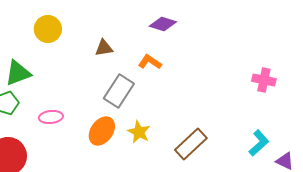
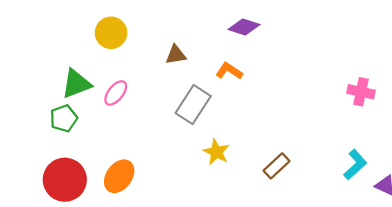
pink ellipse: (51, 117) -> (116, 93), moved, turned -45
orange ellipse: (102, 131) -> (119, 176), moved
brown rectangle: (191, 144) -> (276, 166), size x0.7

